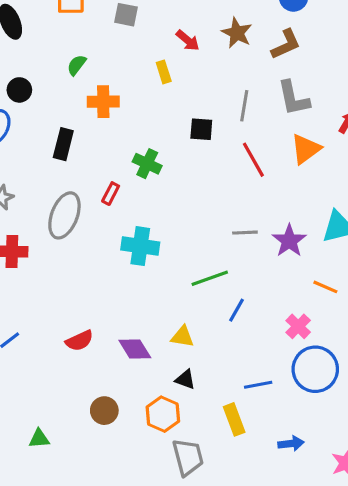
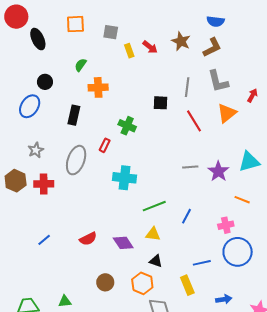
yellow rectangle: (164, 72) -> (129, 51), moved
green line: (210, 278) -> (154, 206), moved
pink cross: (298, 326) -> (226, 225), turned 35

